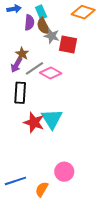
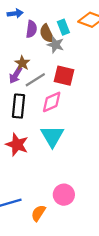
cyan rectangle: (41, 12) -> (63, 27), moved
red square: (68, 45) -> (64, 76), moved
pink diamond: (51, 73) -> (52, 102), moved, turned -55
red star: (34, 122) -> (17, 145), moved

